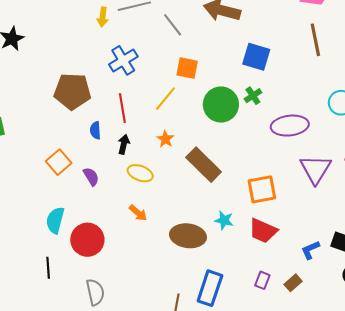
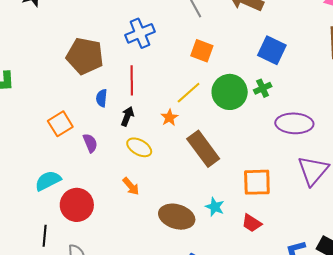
yellow line: (165, 99) -> (189, 93), moved
cyan semicircle: (55, 220) -> (48, 181), turned 40
red trapezoid: (263, 231) -> (252, 223), size x0.7
black line: (48, 268) -> (45, 236), moved

